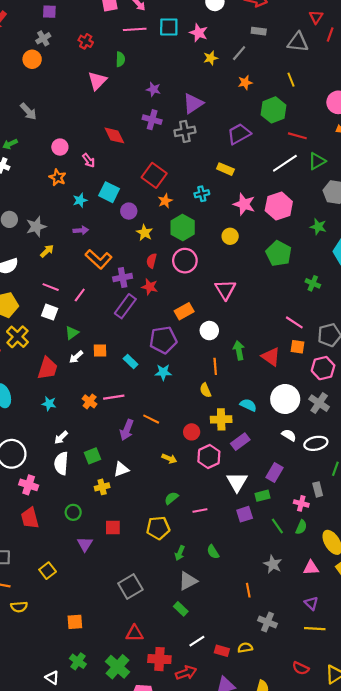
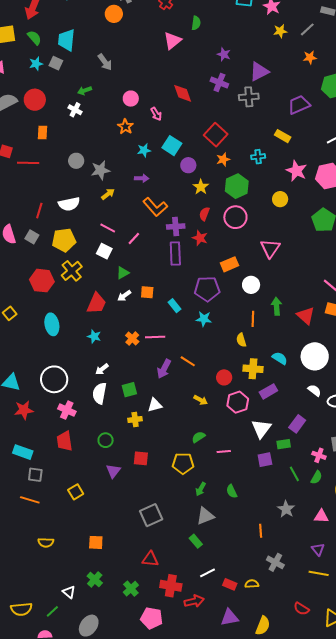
purple rectangle: (125, 306) -> (175, 254), turned -45
yellow semicircle: (19, 607) -> (46, 543), moved
green cross: (117, 667) -> (131, 589), size x0.7

